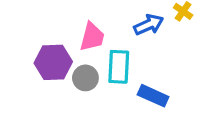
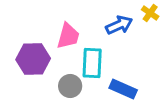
gray circle: (85, 78) -> (70, 86), moved

